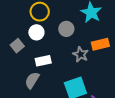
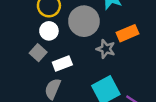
gray circle: (66, 29) -> (84, 21), size x1.6
gray square: (17, 46) -> (38, 53), moved

